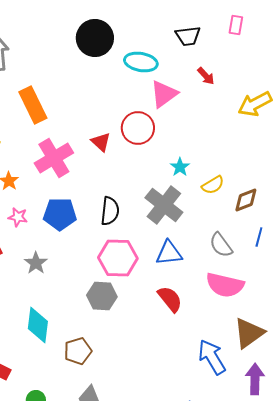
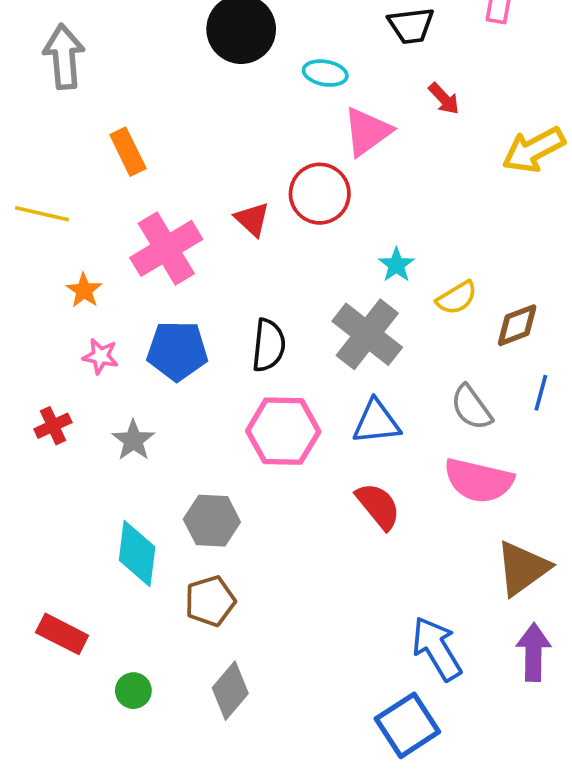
cyan ellipse: (141, 62) -> (325, 73), size x0.7
orange rectangle: (33, 105) -> (128, 152), size x0.7
gray hexagon: (102, 296) -> (212, 521), moved
blue arrow: (212, 357) -> (437, 649), moved

